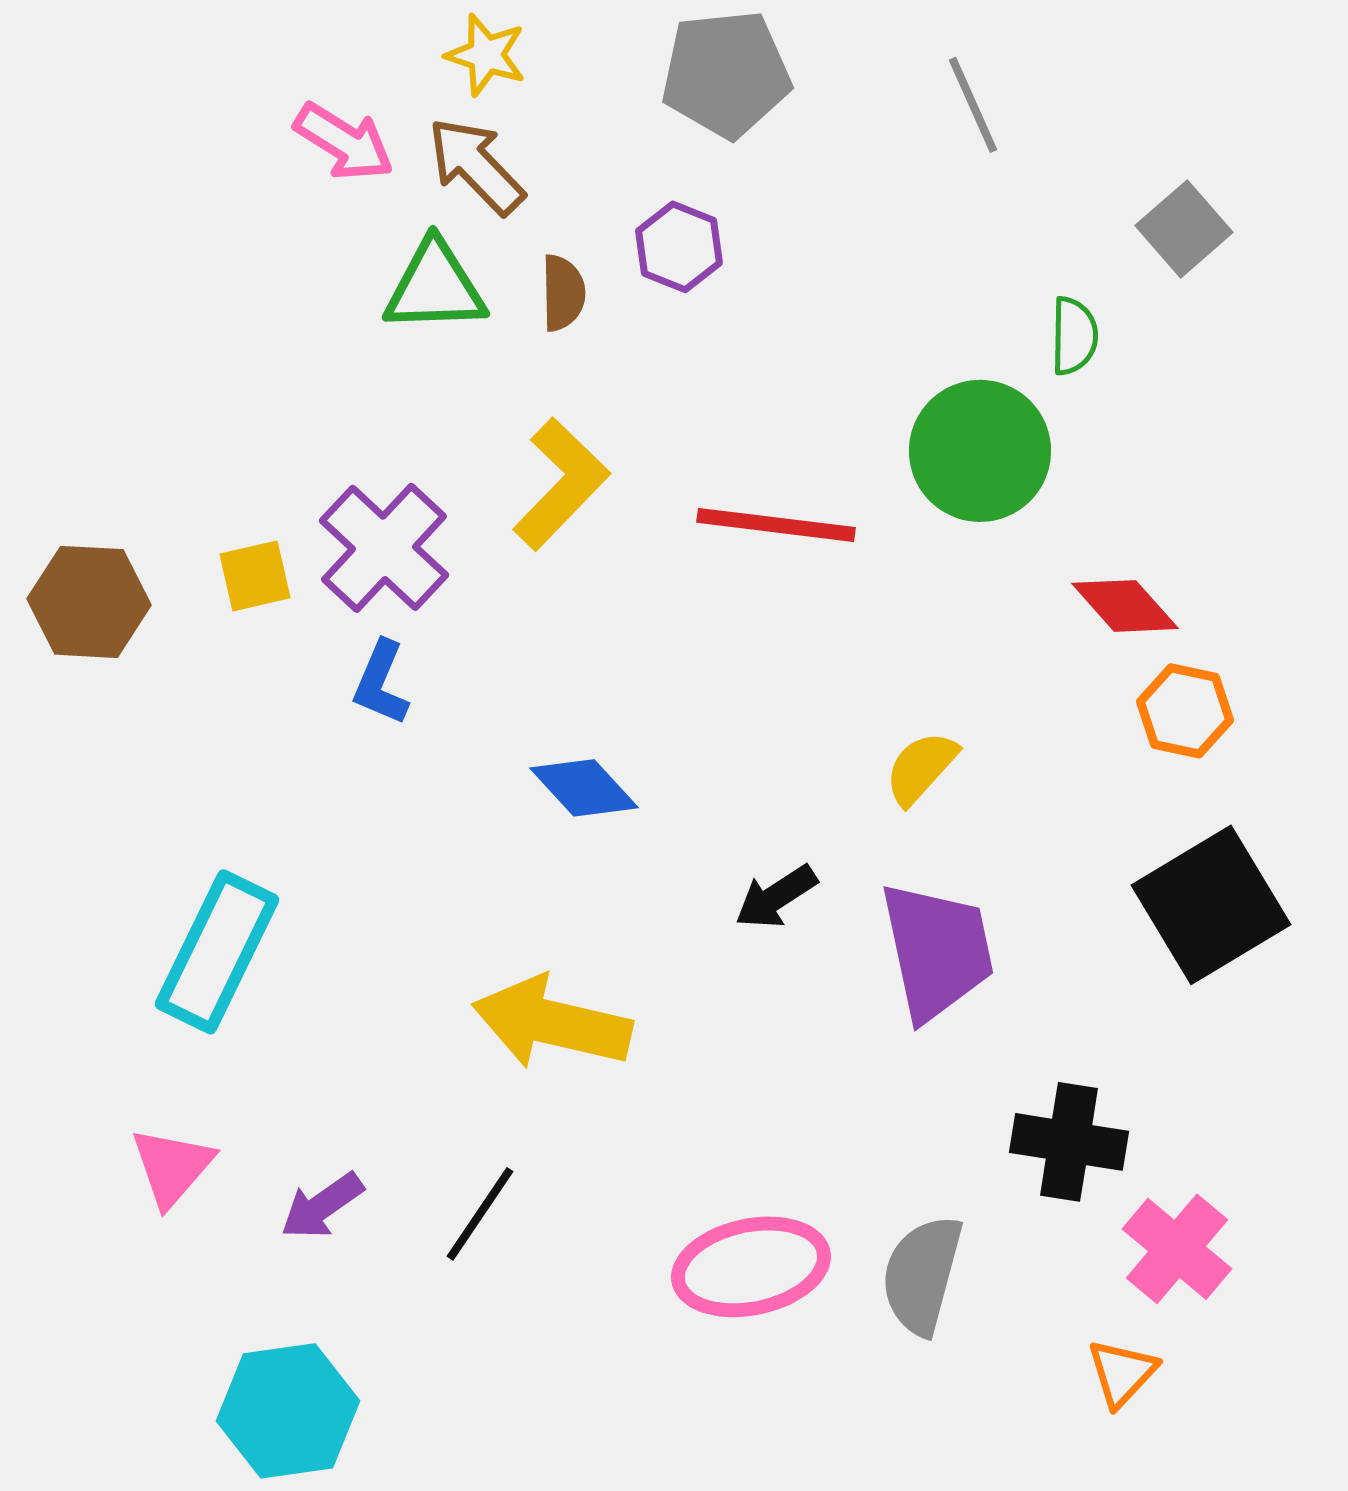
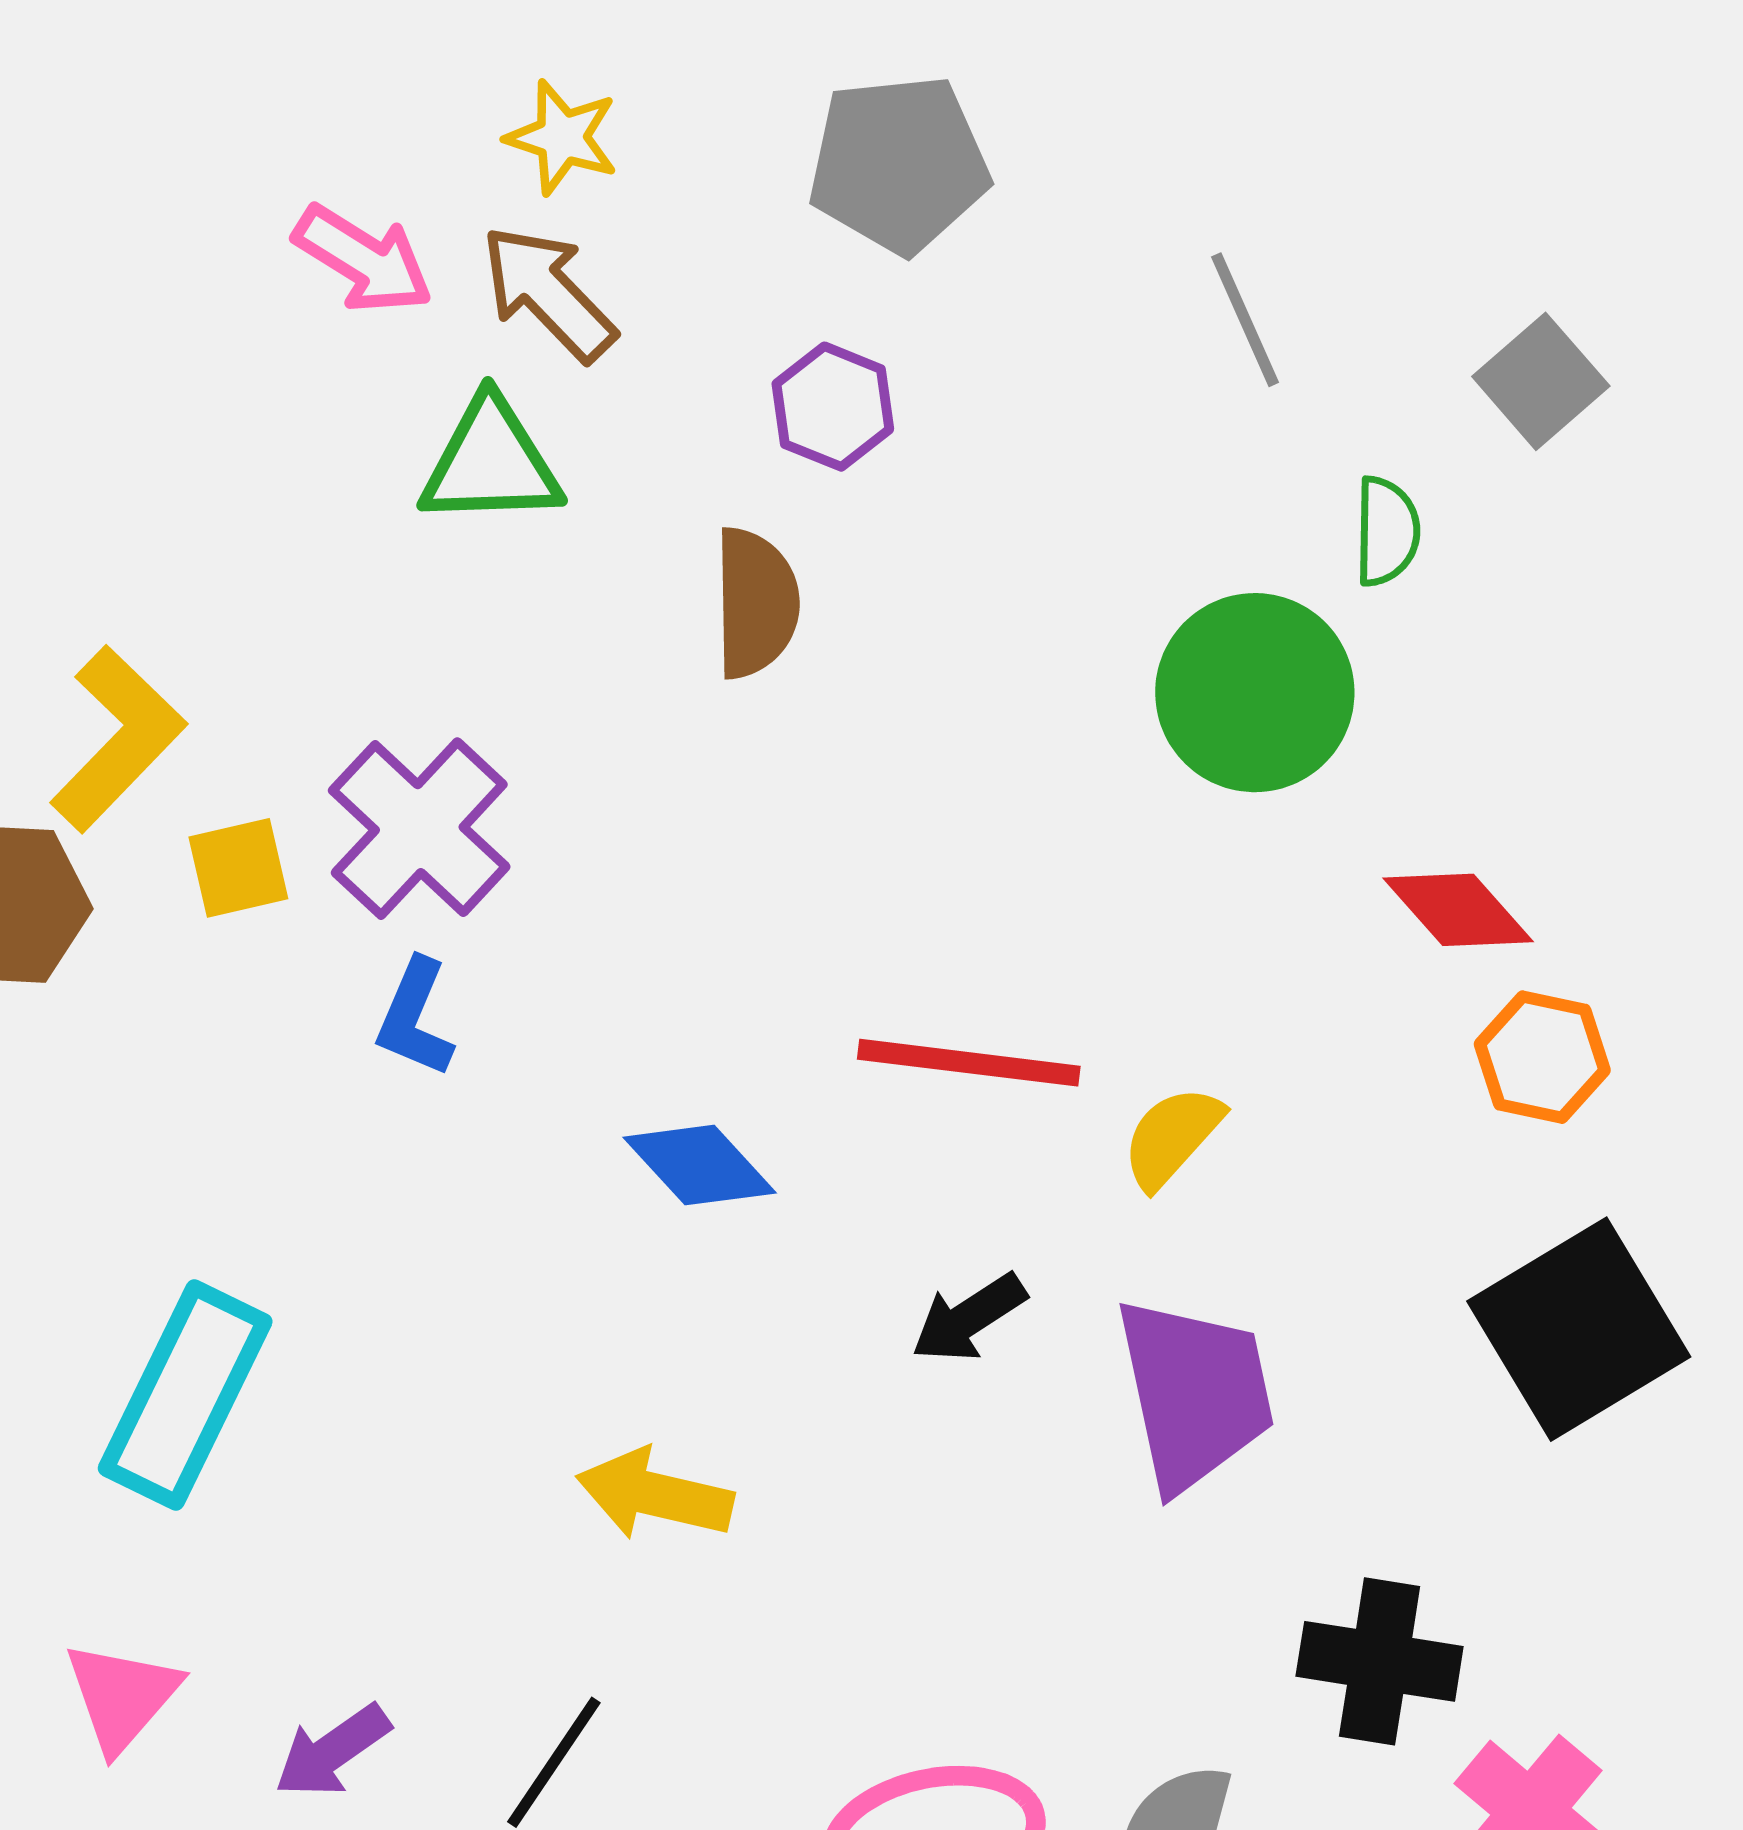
gray line: (973, 105) -> (1245, 320), moved
brown semicircle: (563, 293) -> (756, 603), moved, size x1.4
yellow L-shape: (561, 484) -> (118, 739), moved
red line: (776, 525) -> (969, 1063), moved
yellow arrow: (552, 1023) -> (655, 1495), size x0.7

